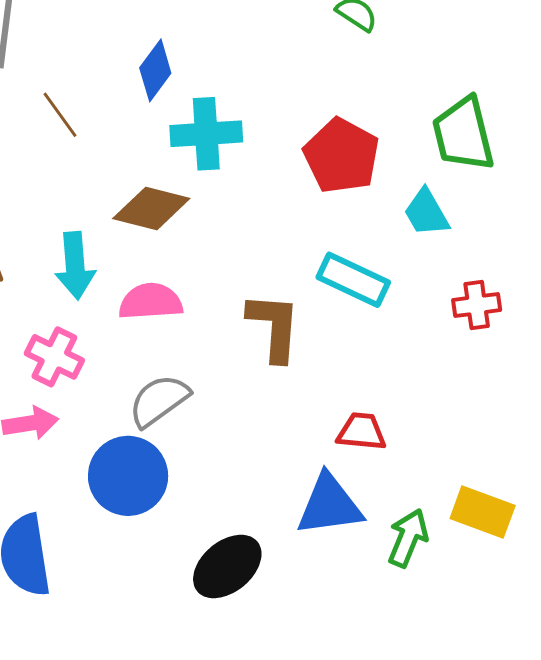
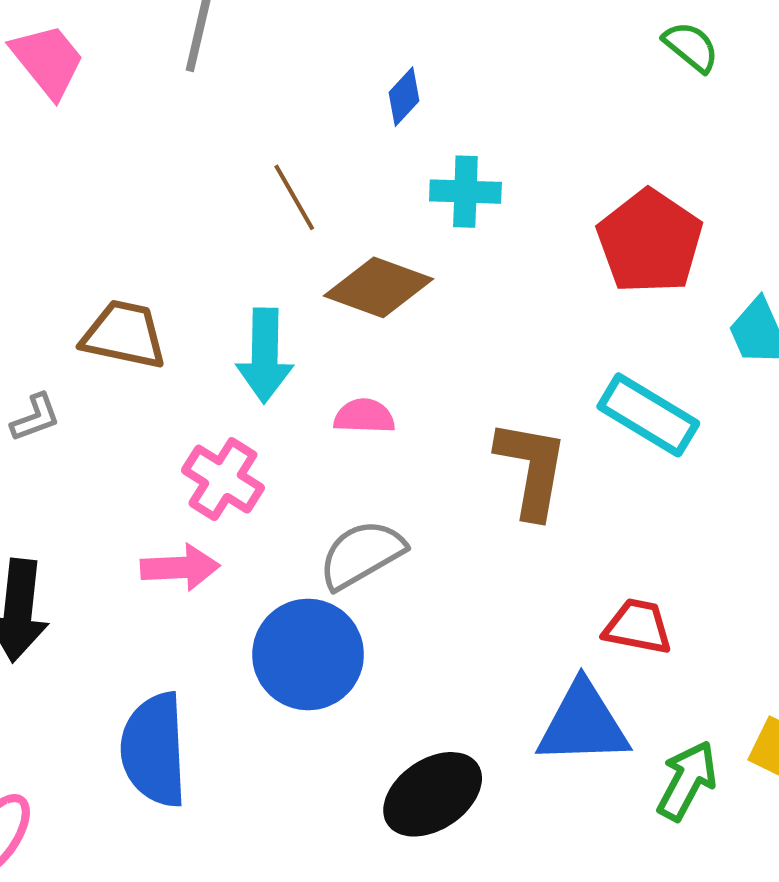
blue diamond: (155, 70) -> (404, 97), size x0.7
brown line: (60, 115) -> (294, 197), moved
cyan cross: (206, 134) -> (465, 192), size x0.7
pink semicircle: (151, 302) -> (364, 416), size x0.7

